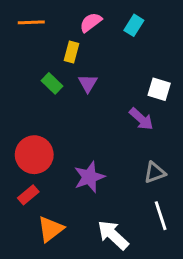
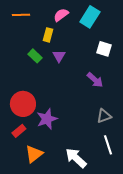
cyan rectangle: (134, 25) -> (90, 17), size x1.5
white square: (159, 89) -> (104, 49), moved
purple star: (89, 177) -> (47, 119), moved

